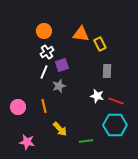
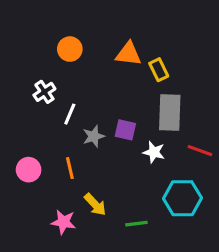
white cross: (47, 52) -> (44, 92), moved
purple square: (62, 65) -> (125, 130), moved, turned 32
gray rectangle: (107, 71) -> (170, 113), size x1.6
red line: (116, 101) -> (200, 151), moved
pink star: (27, 142) -> (63, 222), moved

